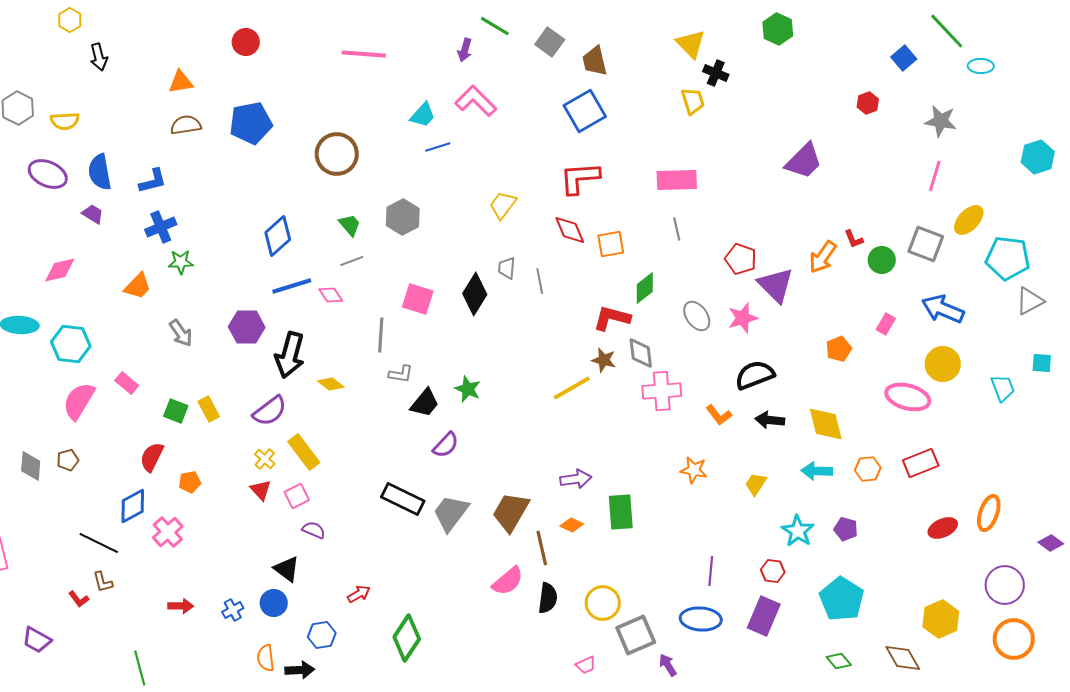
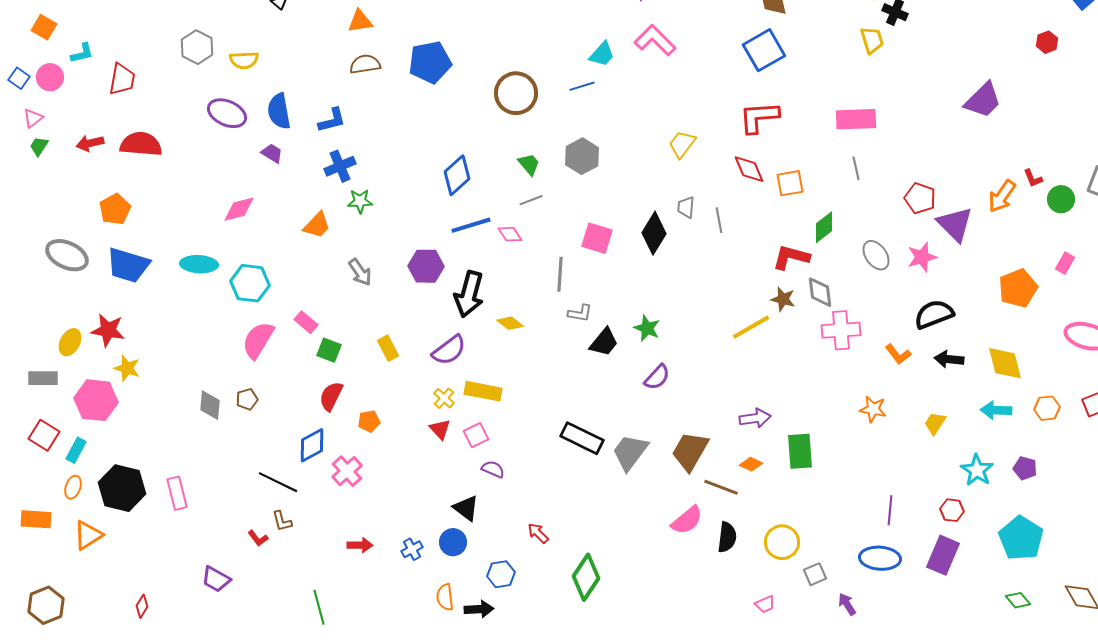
blue line: (438, 147) -> (582, 86), moved
orange pentagon: (839, 349) -> (1018, 288), size x1.5
green square: (176, 411) -> (329, 350), moved
purple semicircle: (446, 445) -> (657, 377), moved
yellow rectangle: (304, 452) -> (483, 391), turned -42
brown line: (542, 548) -> (721, 487), turned -56
red arrow: (359, 594) -> (538, 533), turned -105
gray square: (636, 635) -> (815, 574), size x0.6

